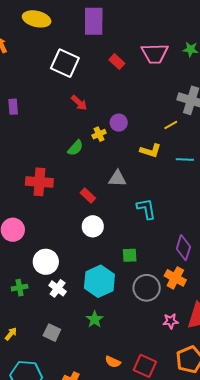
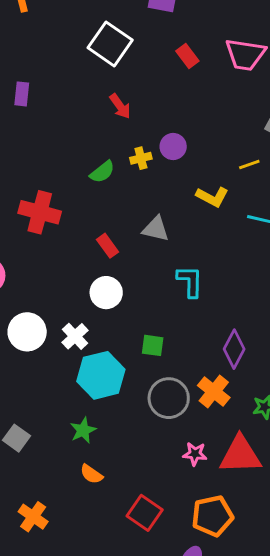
white cross: (58, 288) -> (75, 336), moved
orange semicircle: (113, 362) -> (91, 474), moved

